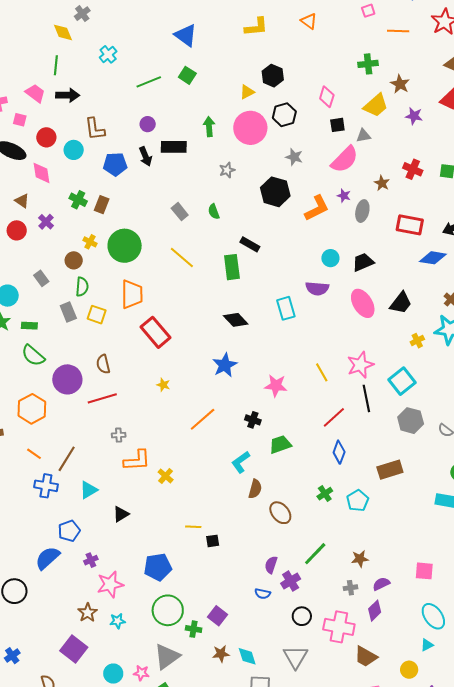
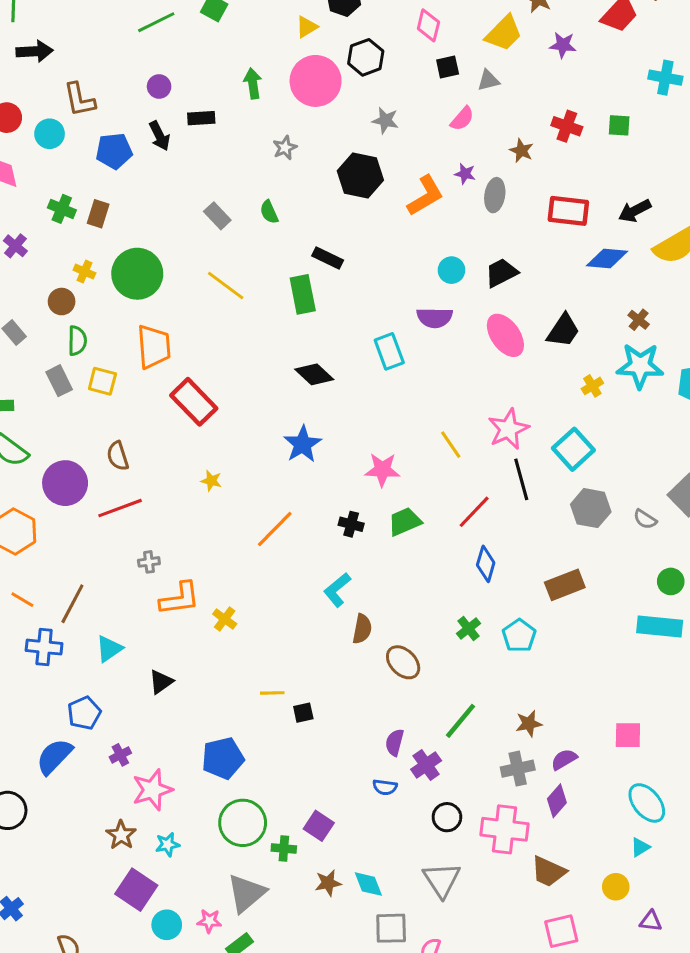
black rectangle: (174, 147) -> (201, 118), size x0.7
pink semicircle: (345, 159) -> (462, 119), size x0.6
green trapezoid: (280, 444) -> (405, 522), moved
gray cross: (350, 588) -> (518, 769), size x1.5
purple square: (74, 649) -> (136, 890), moved

